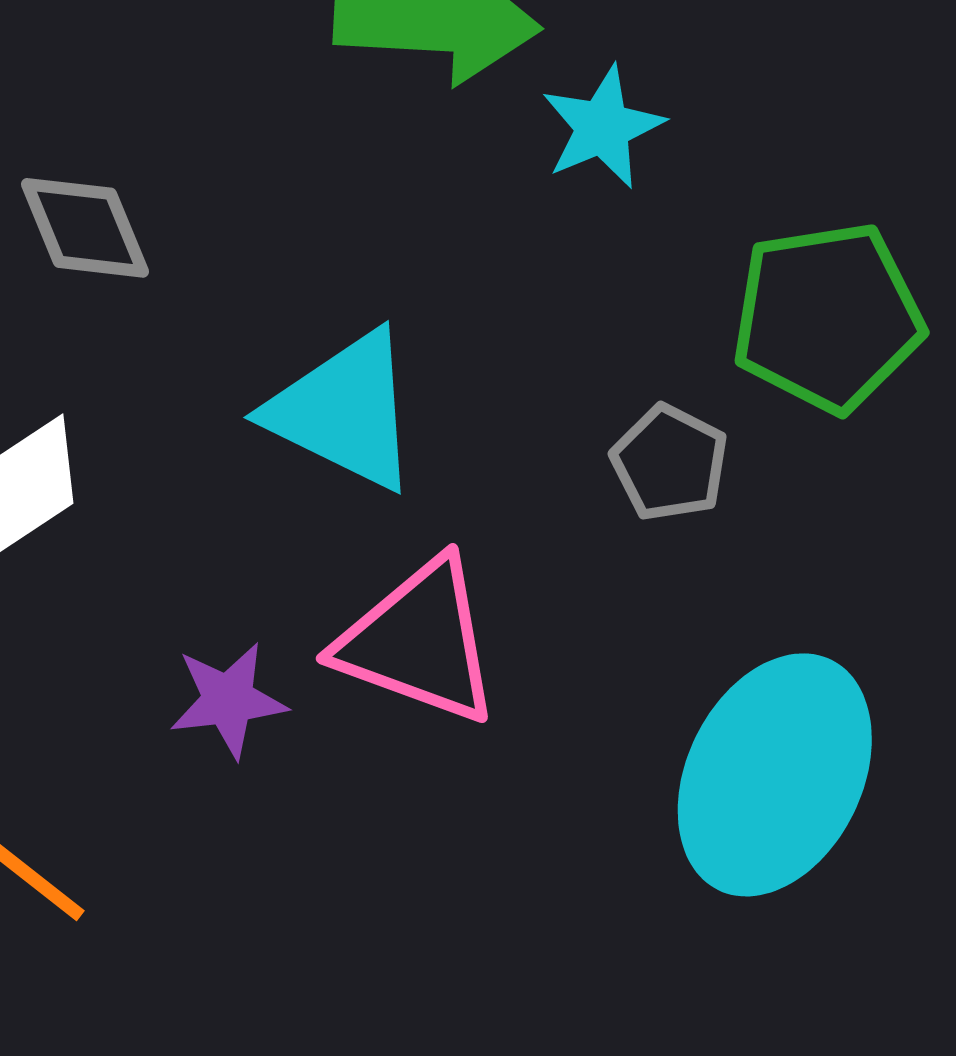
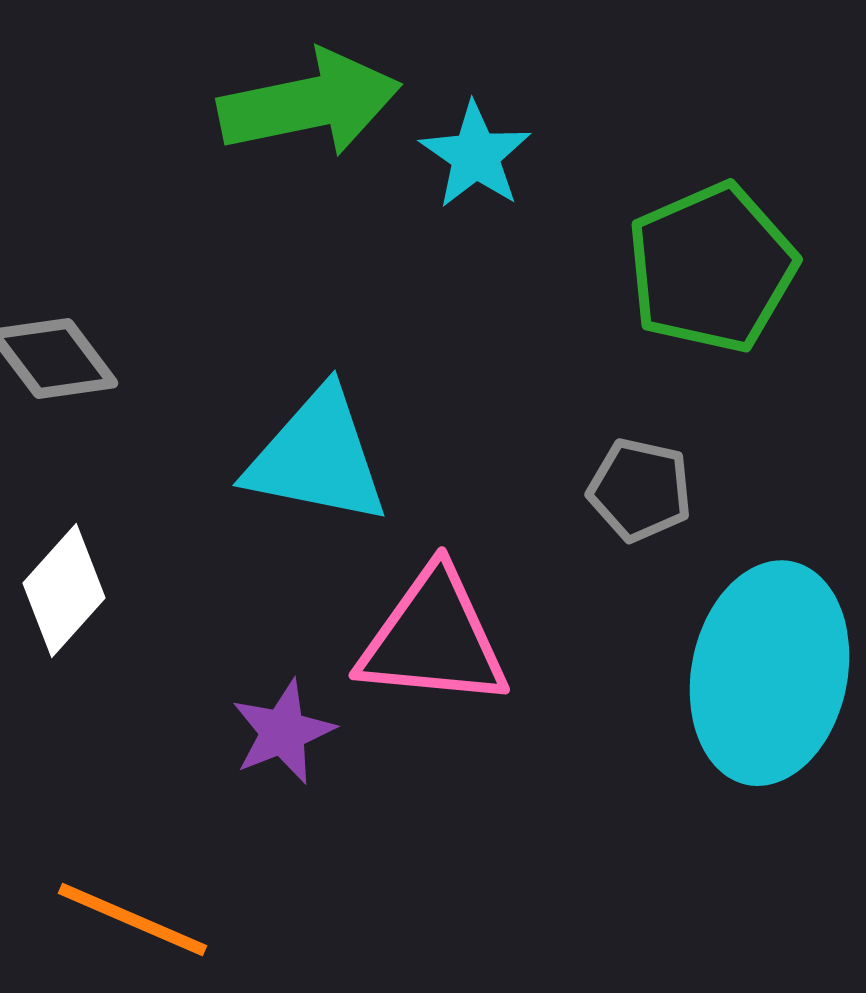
gray pentagon: (670, 463) -> (640, 490), moved

